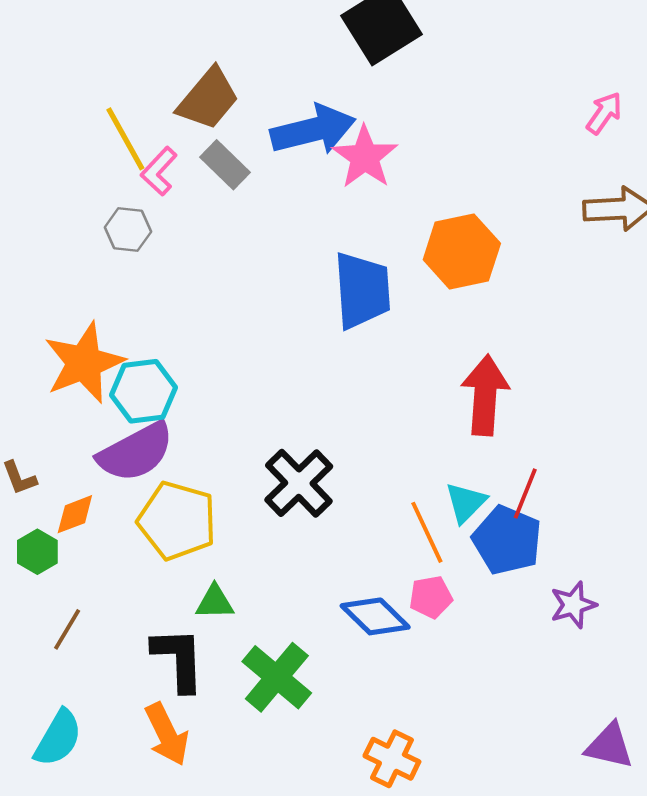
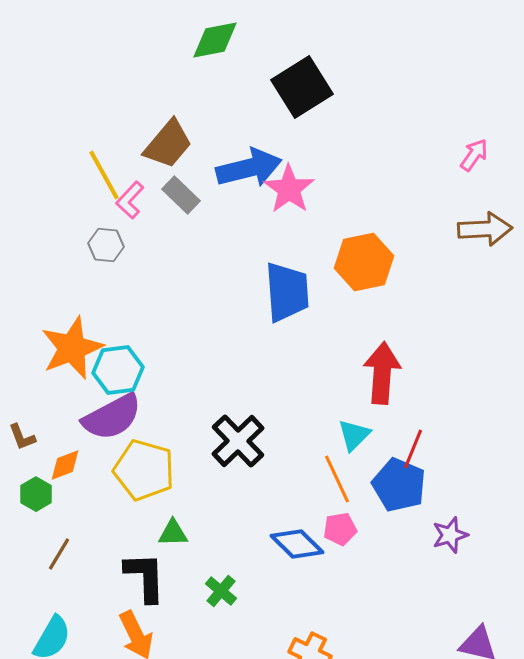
cyan triangle: (466, 503) -> (354, 435), moved
green cross: (277, 677) -> (221, 591), size x0.6

